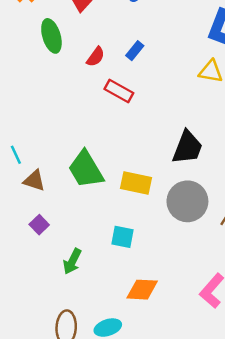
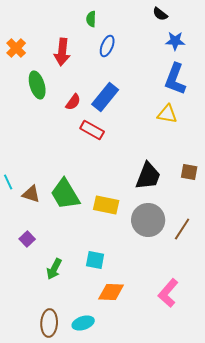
blue rectangle: (135, 51) -> (105, 97), size x1.8
brown triangle: (34, 181) -> (31, 194), moved
cyan square: (123, 237) -> (95, 260), moved

